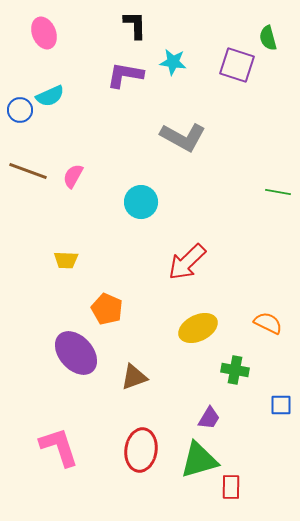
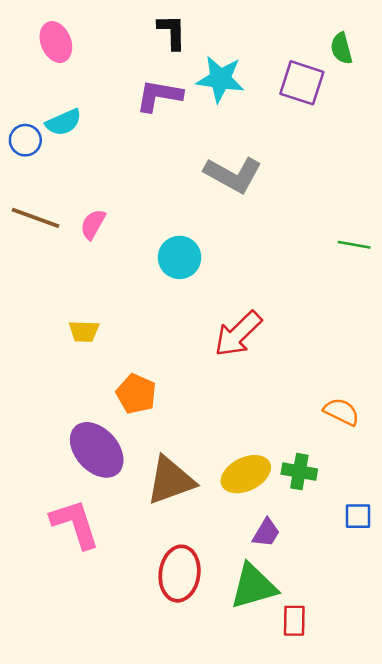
cyan star: (173, 62) -> (220, 79), size x1.4
yellow ellipse: (198, 328) -> (246, 474), moved
brown triangle: (134, 377) -> (171, 480), size x1.5
pink L-shape: (59, 447) -> (75, 524), moved

